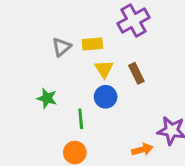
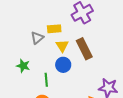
gray triangle: (62, 47) -> (37, 38), moved
brown rectangle: (136, 73) -> (84, 49), size x1.5

